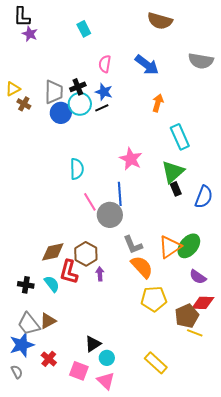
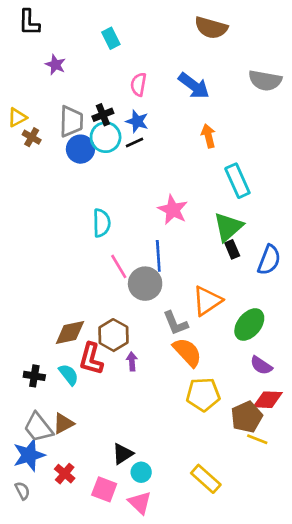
purple star: (30, 34) -> (55, 65), moved
orange arrow: (158, 103) -> (208, 136), turned -30
orange triangle: (170, 247) -> (207, 301), moved

